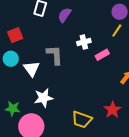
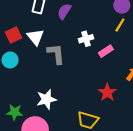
white triangle: (32, 69) -> (35, 37), moved
red star: (112, 110) -> (107, 92), moved

